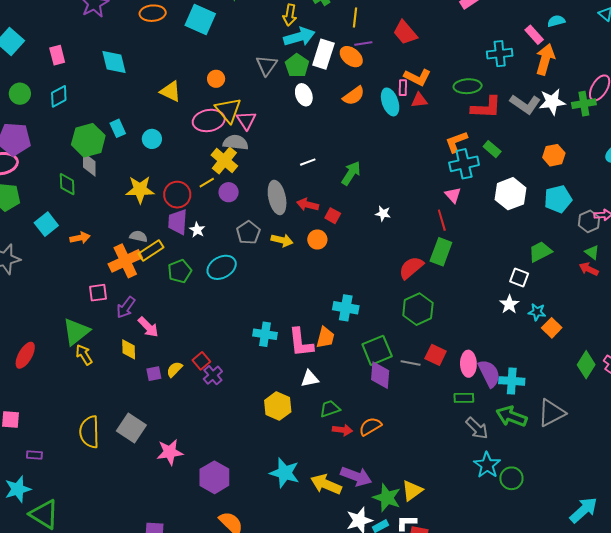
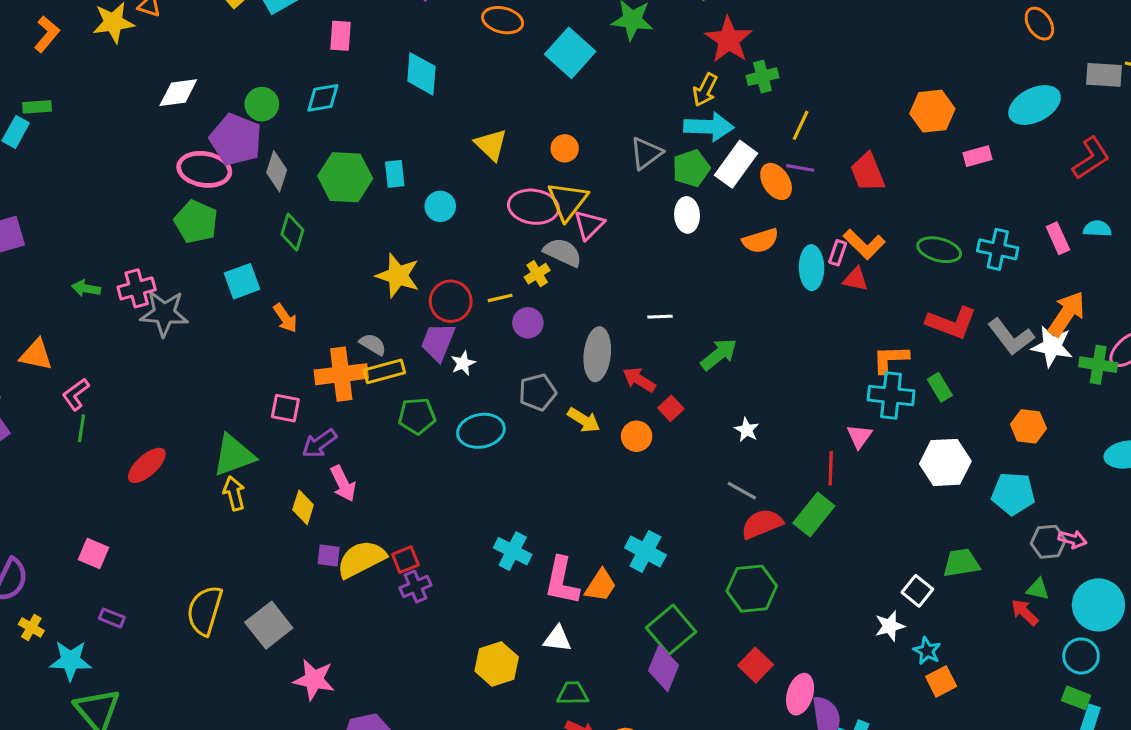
orange arrow: (545, 59) -> (1067, 314), moved
green ellipse: (468, 86) -> (939, 250), moved
green circle: (20, 94) -> (262, 104), moved
yellow cross: (224, 160) -> (537, 274), size x0.6
gray diamond: (89, 164) -> (277, 171), moved
orange arrow: (80, 238) -> (285, 318), turned 48
green triangle: (592, 252) -> (1038, 589), turned -42
green square: (377, 350) -> (671, 630), turned -36
gray line: (411, 363) -> (742, 491), moved
yellow semicircle: (174, 369) -> (361, 559), size x1.8

